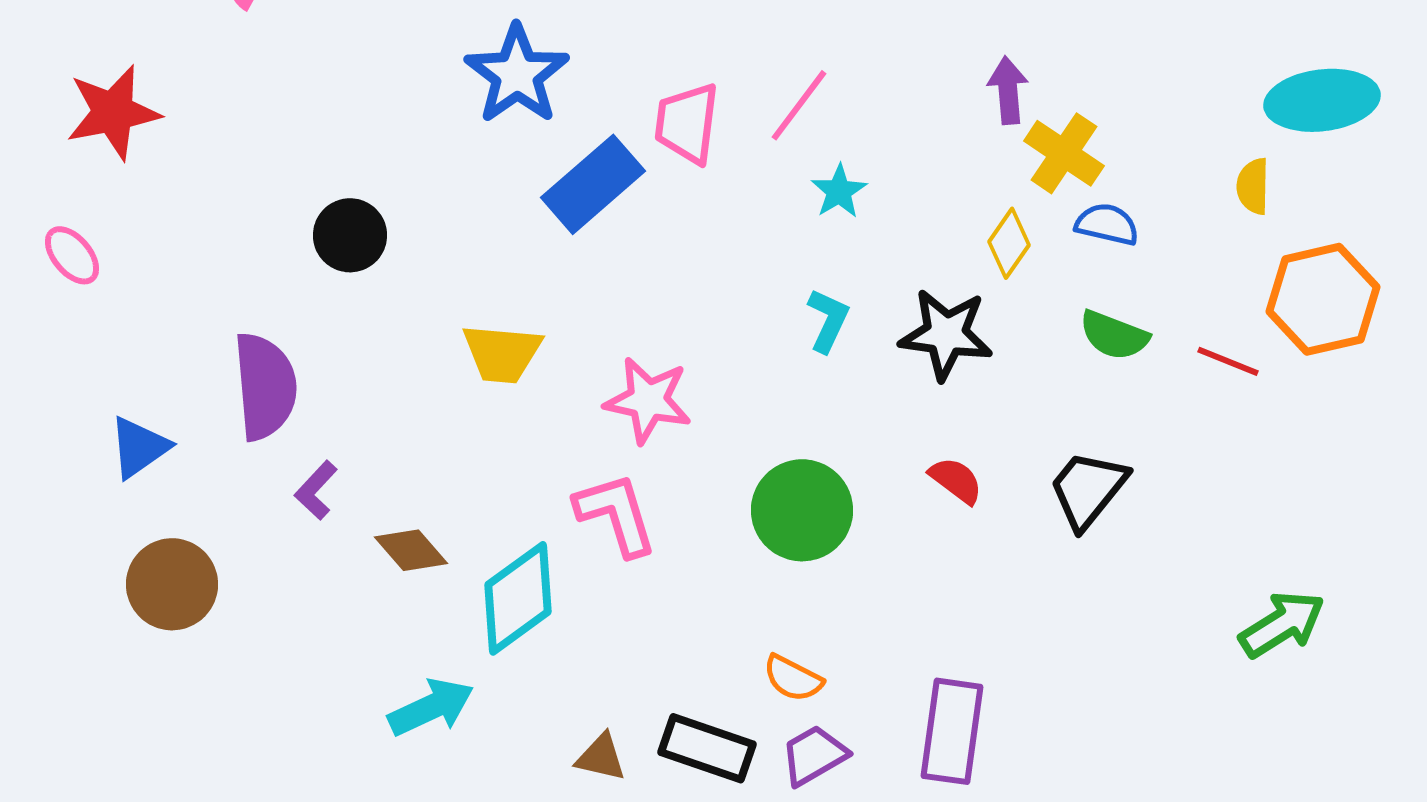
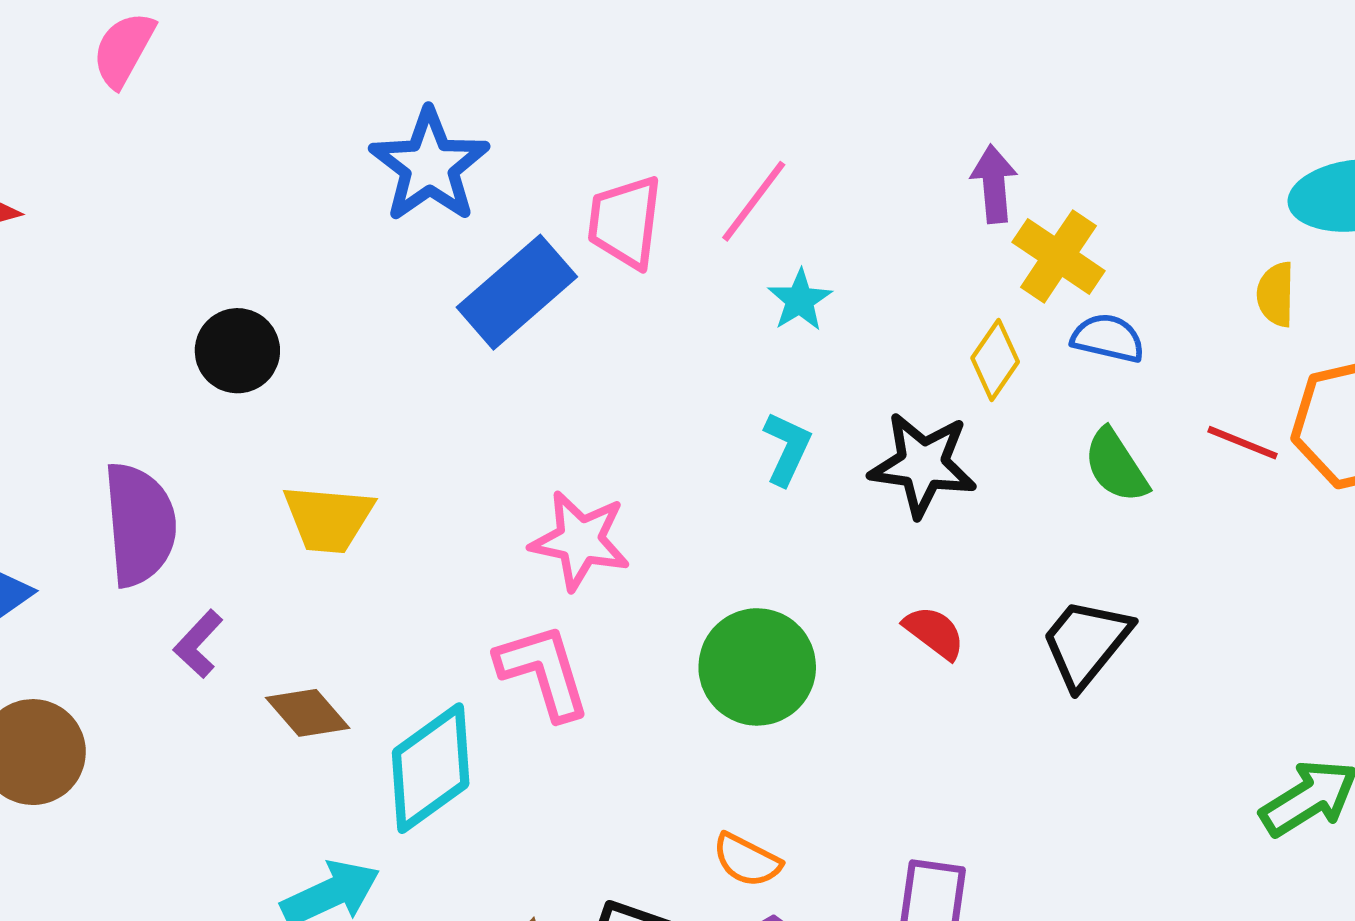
green semicircle: (1114, 335) -> (1116, 466), turned 36
yellow trapezoid: (502, 353) -> (328, 519), moved
red line: (1228, 361) -> (1242, 443), moved

